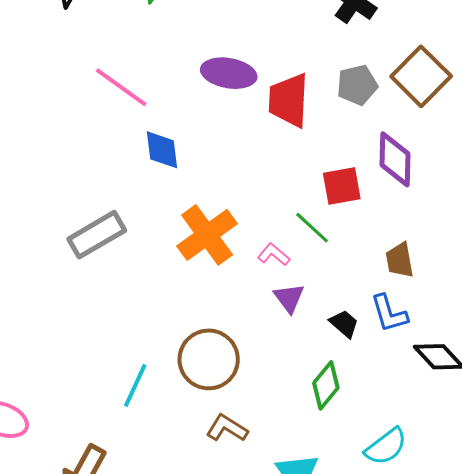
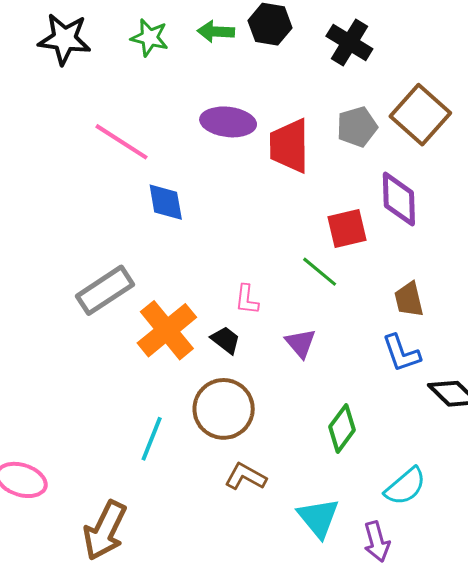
orange cross: (207, 235) -> (167, 330), moved
pink L-shape: (274, 255) -> (247, 300), moved, turned -120
black trapezoid: (344, 324) -> (226, 340), moved

